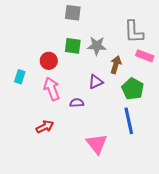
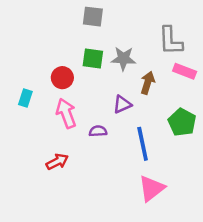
green pentagon: (133, 89) -> (182, 122), moved
blue line: (129, 121) -> (143, 144), moved
pink triangle: (97, 144) -> (151, 188), moved, turned 30

